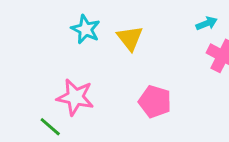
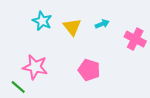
cyan arrow: (207, 23) -> (102, 24), moved

